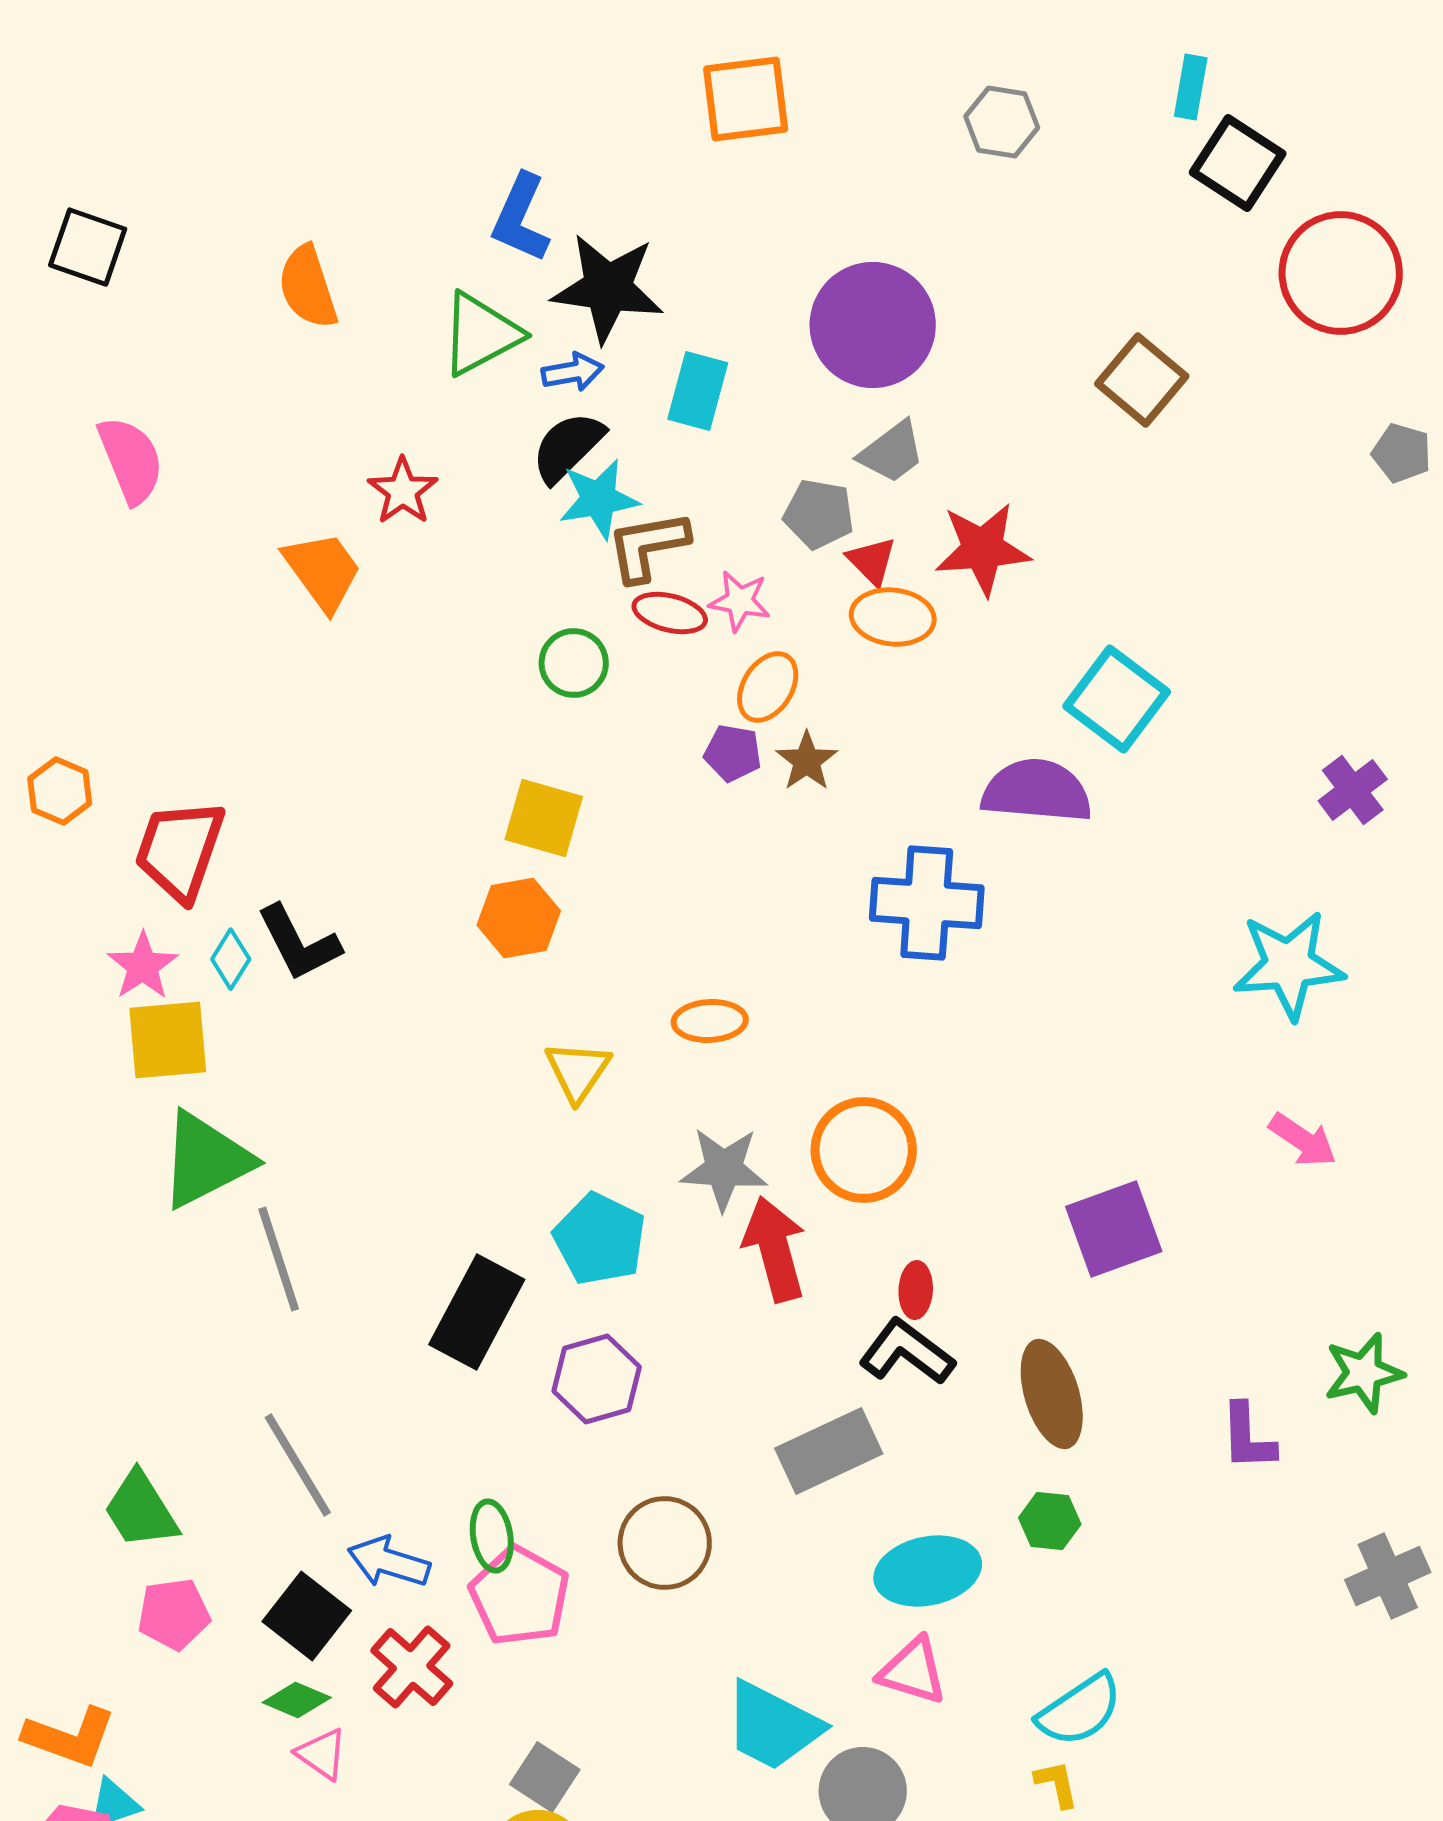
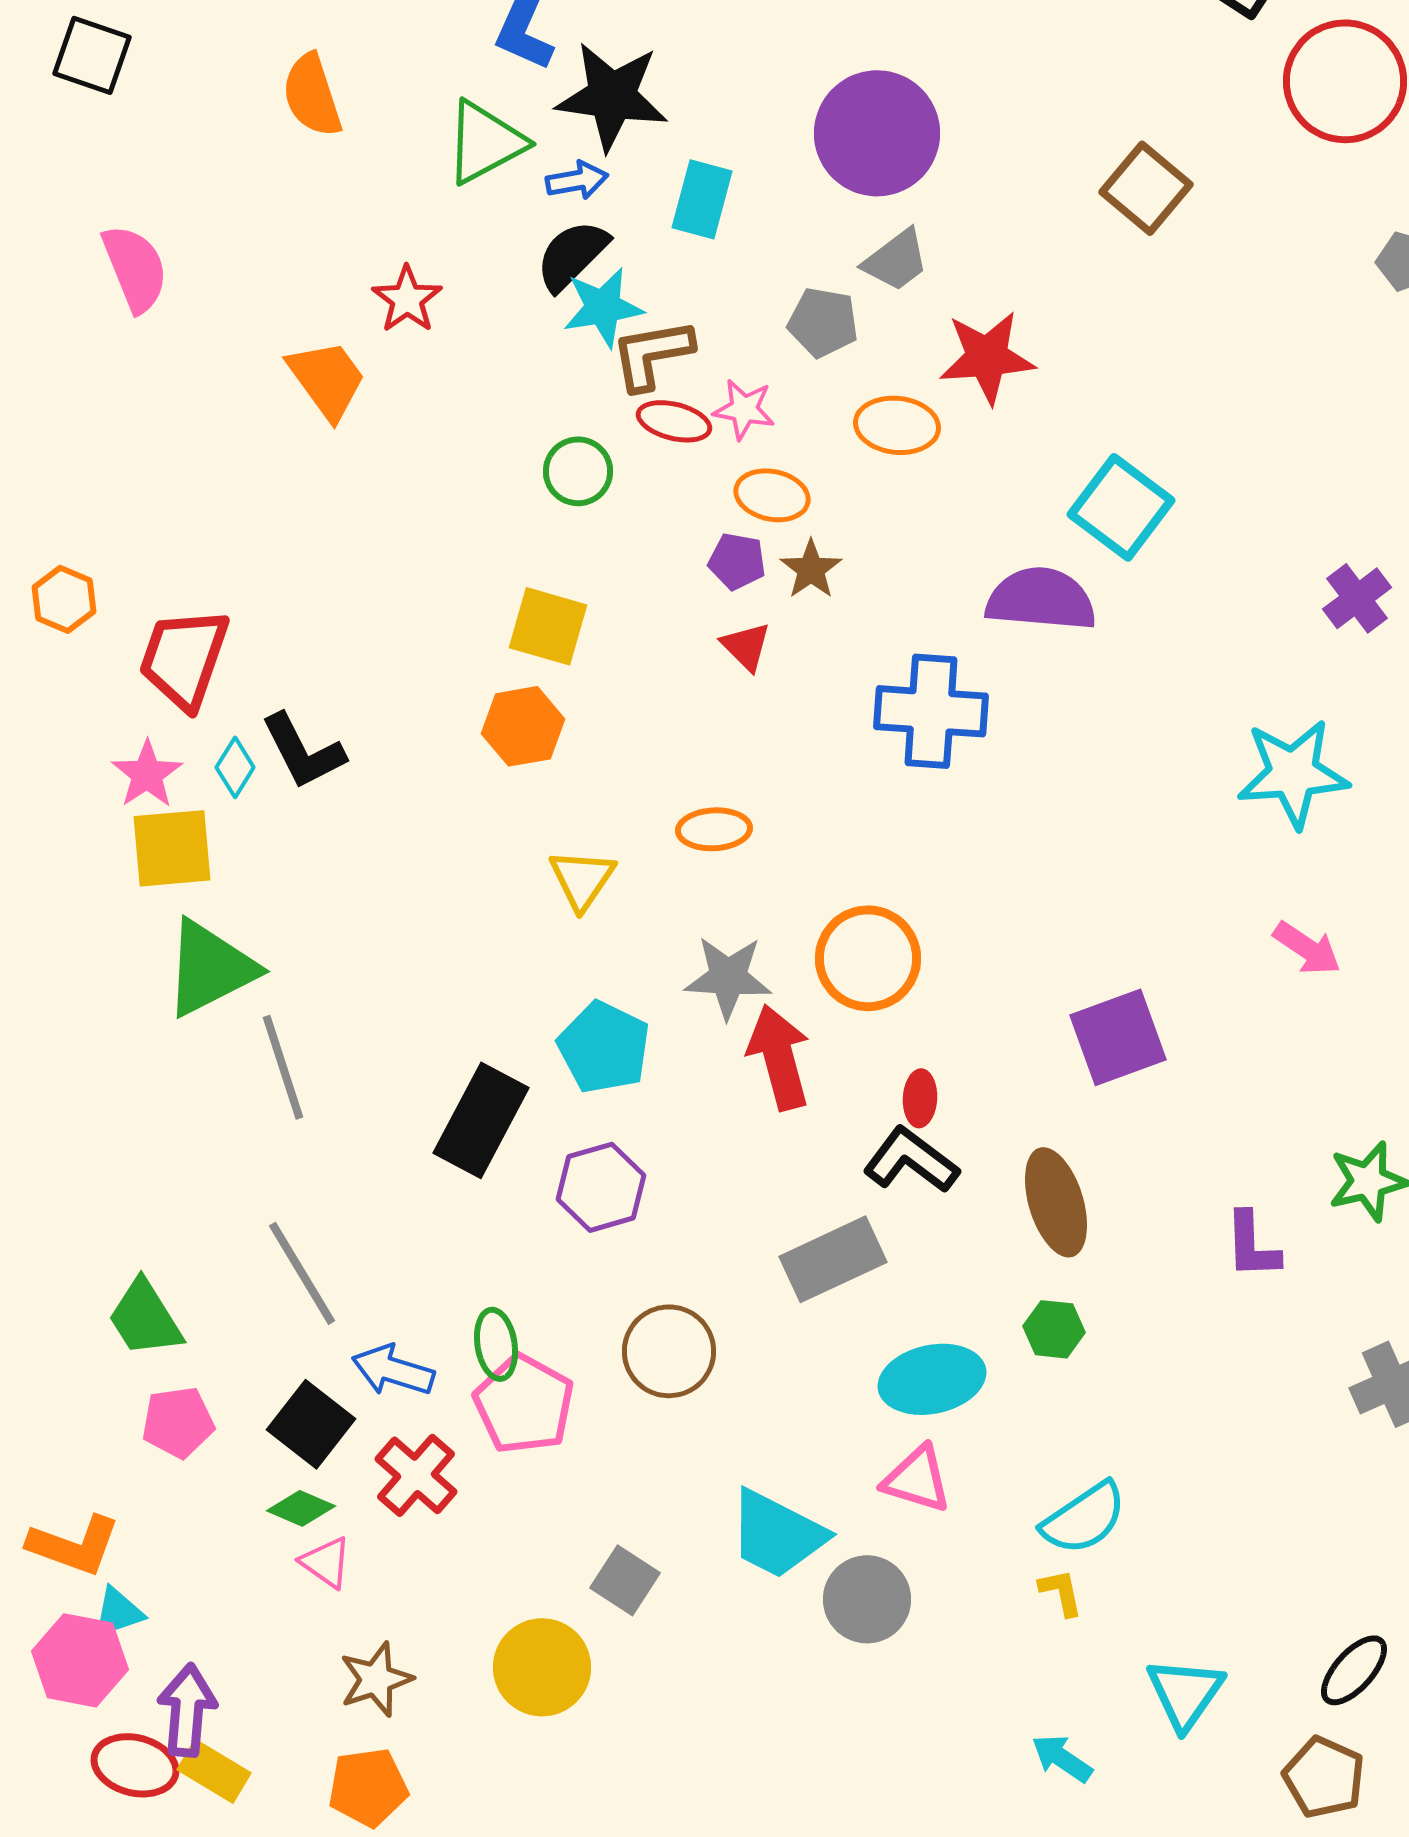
red triangle: (872, 561) -> (746, 646), moved
orange ellipse: (768, 687) -> (772, 495), turned 70
gray square: (545, 1777) -> (625, 1580), moved

